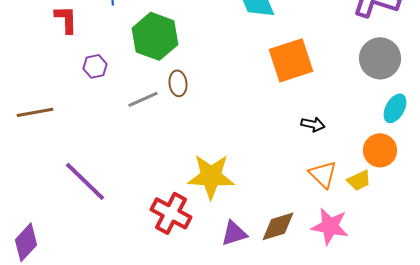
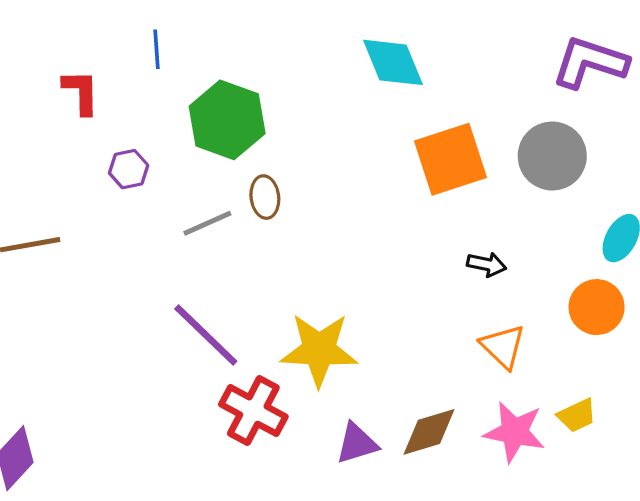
gray circle: (380, 58) -> (552, 156), moved
yellow trapezoid: (359, 180) -> (577, 415), moved
purple line: (85, 181) -> (206, 335), moved

